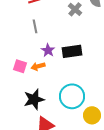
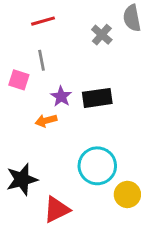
pink square: (20, 66) -> (19, 80), moved
black star: (34, 99) -> (22, 179), moved

